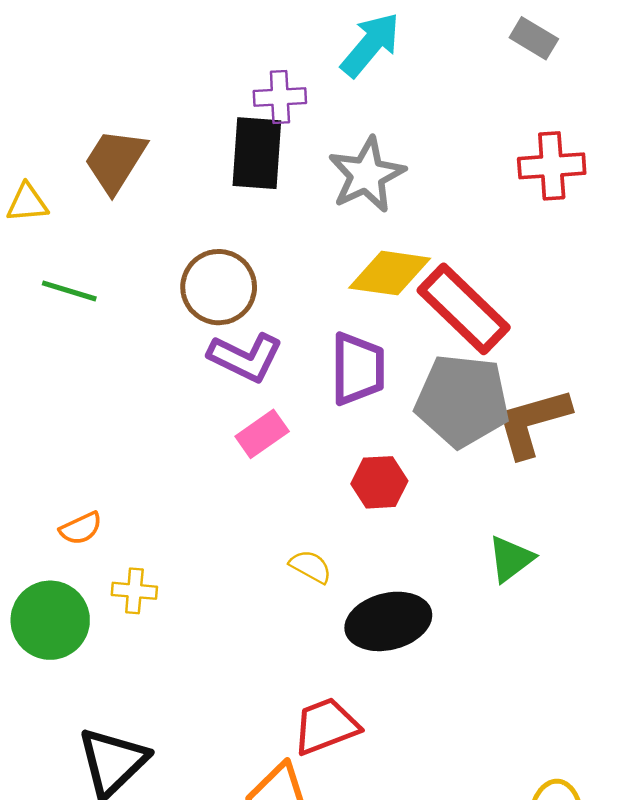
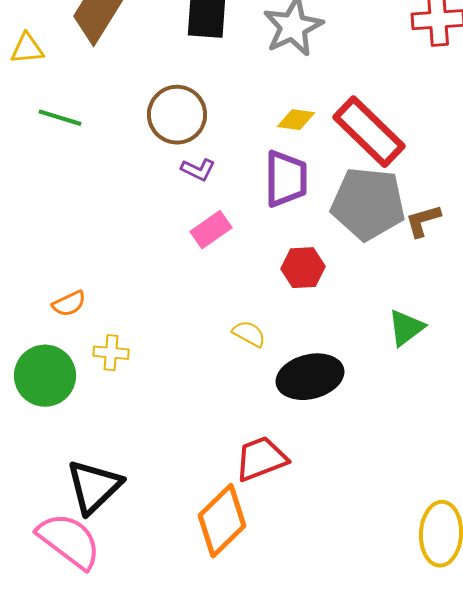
yellow diamond: (390, 273) -> (296, 120), moved, size x0.6
purple L-shape: (245, 357) -> (198, 170), size x0.6
brown L-shape: (533, 422) -> (423, 221), size x0.6

